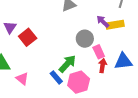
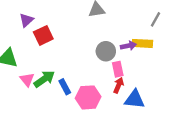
purple arrow: (103, 21) -> (128, 46), moved, turned 112
blue triangle: (123, 61) -> (135, 99), moved
green arrow: (67, 64) -> (44, 79), moved

